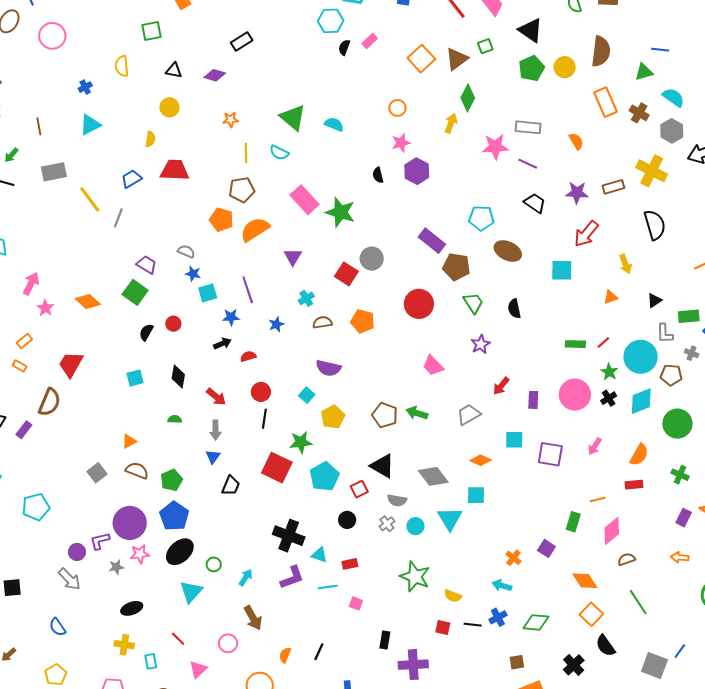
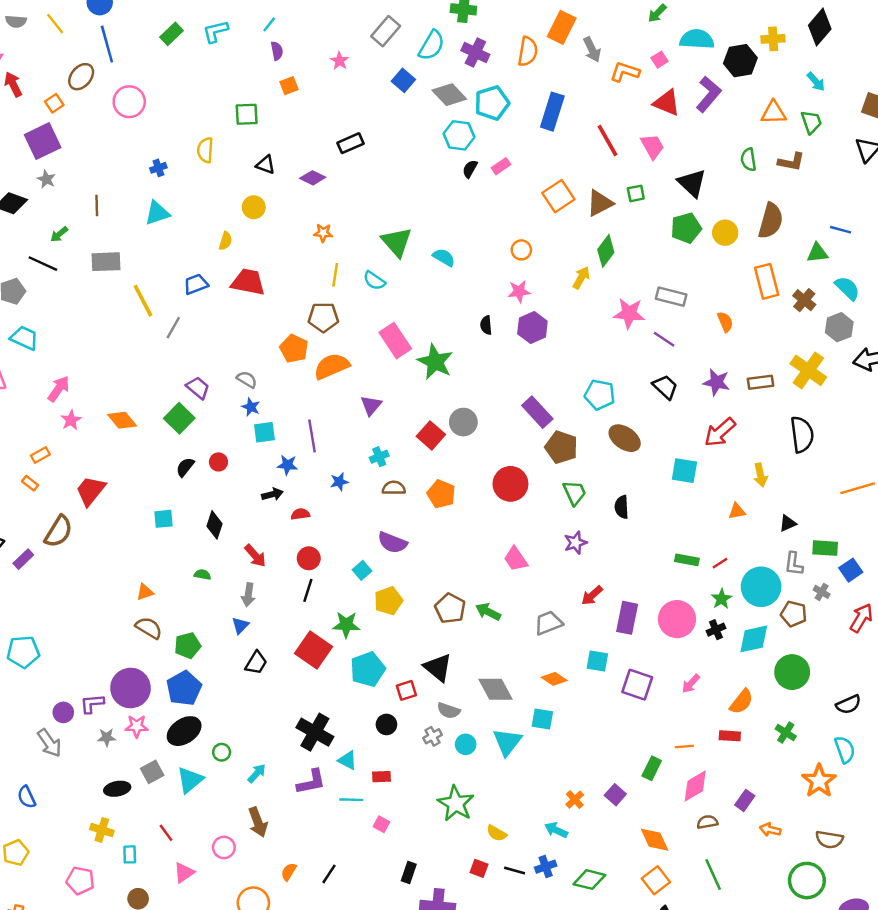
purple rectangle: (533, 400) -> (627, 618), size x1.5
gray square: (97, 473) -> (152, 772), moved
purple rectangle: (684, 518) -> (745, 800), moved

